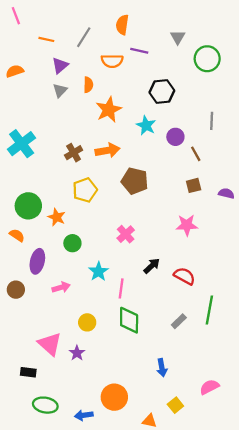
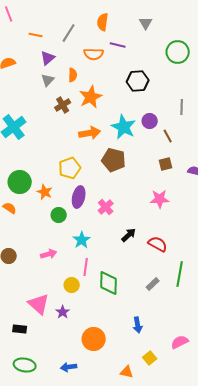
gray triangle: (178, 37) -> (146, 23), moved
cyan star: (146, 125) -> (124, 127), moved, size x1.4
brown cross: (74, 153) -> (63, 105), moved
purple ellipse: (37, 261) -> (79, 197), moved
pink line: (121, 288) -> (86, 267), moved
orange circle: (114, 397) -> (94, 339), moved
green ellipse: (45, 405) -> (25, 365), moved

